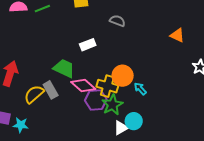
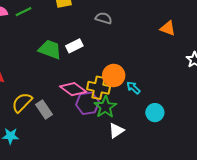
green trapezoid: (64, 68) -> (50, 49), moved
gray rectangle: (51, 90) -> (44, 109), moved
cyan circle: (134, 121) -> (155, 113), moved

